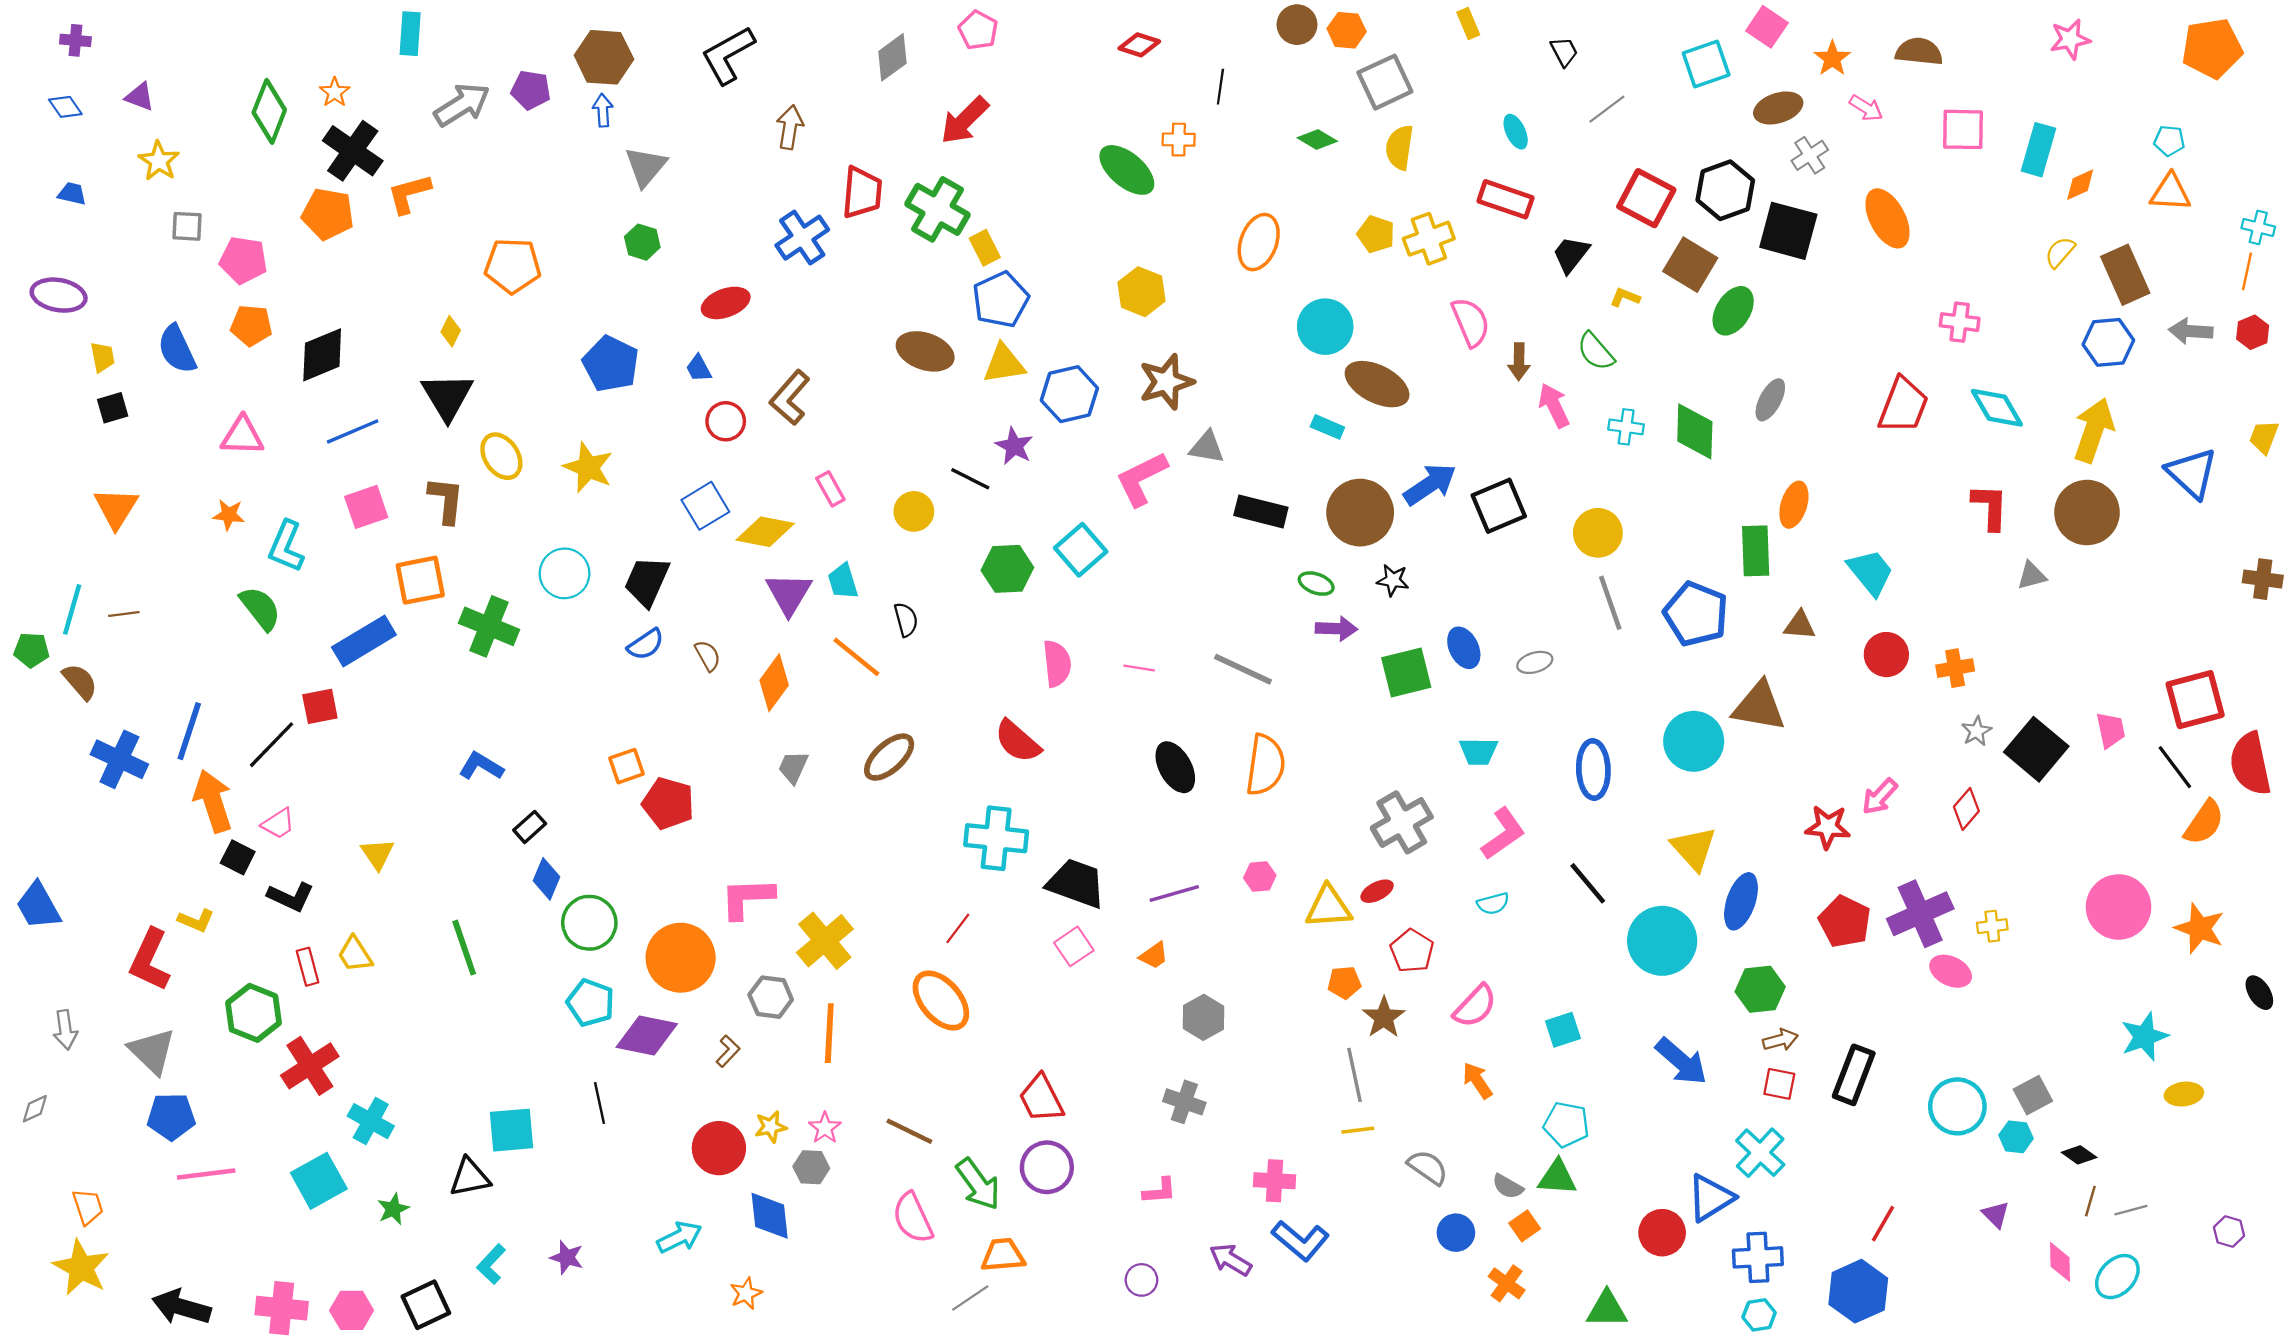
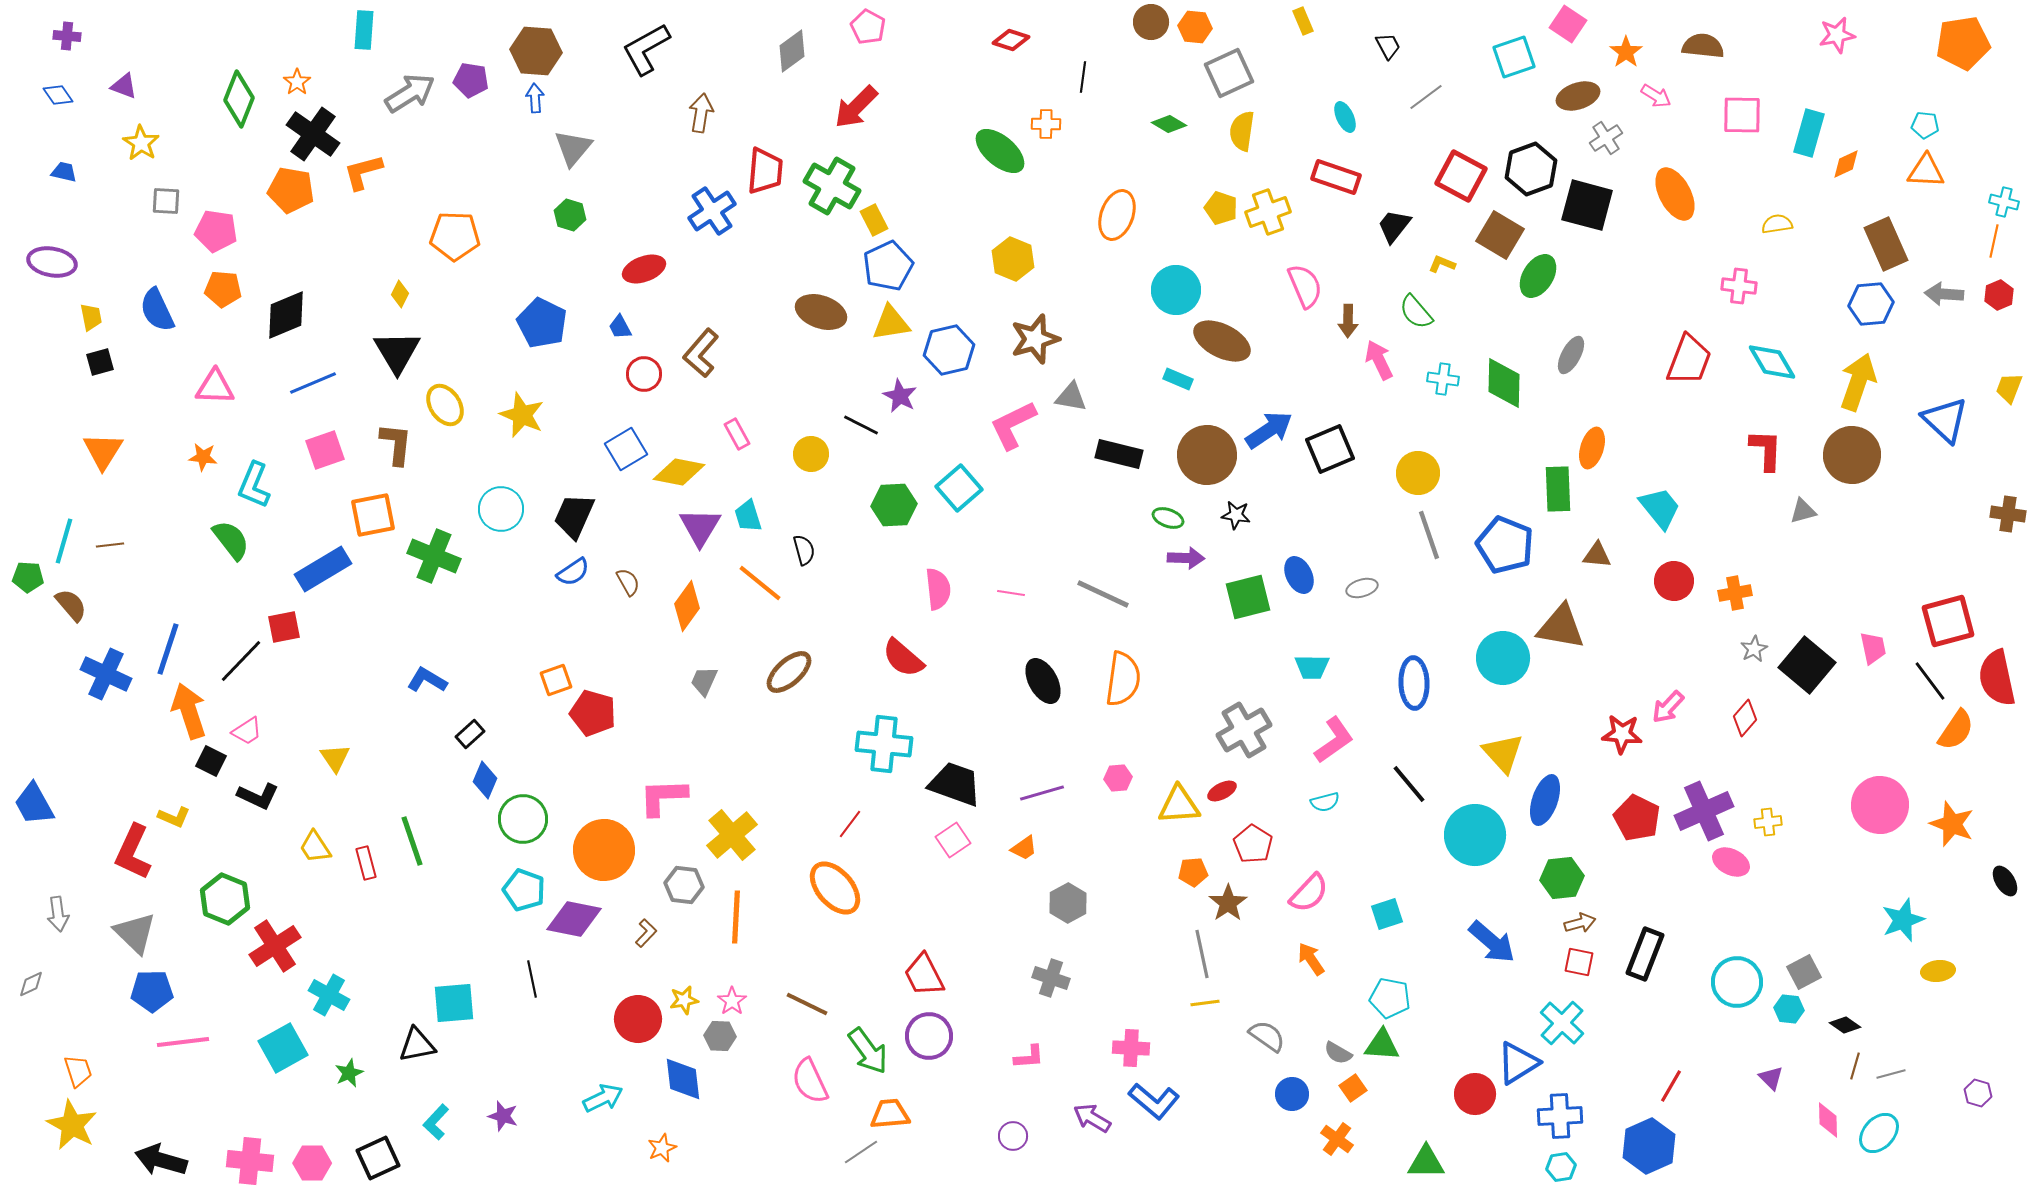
yellow semicircle: (2060, 252) -> (1777, 224), moved, turned 40
red rectangle: (308, 967) -> (366, 863), moved

